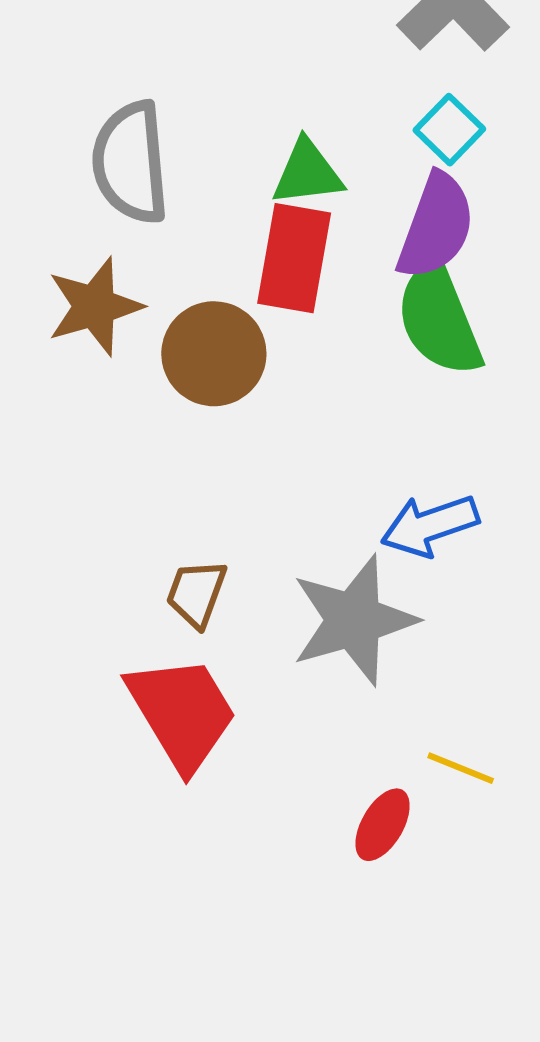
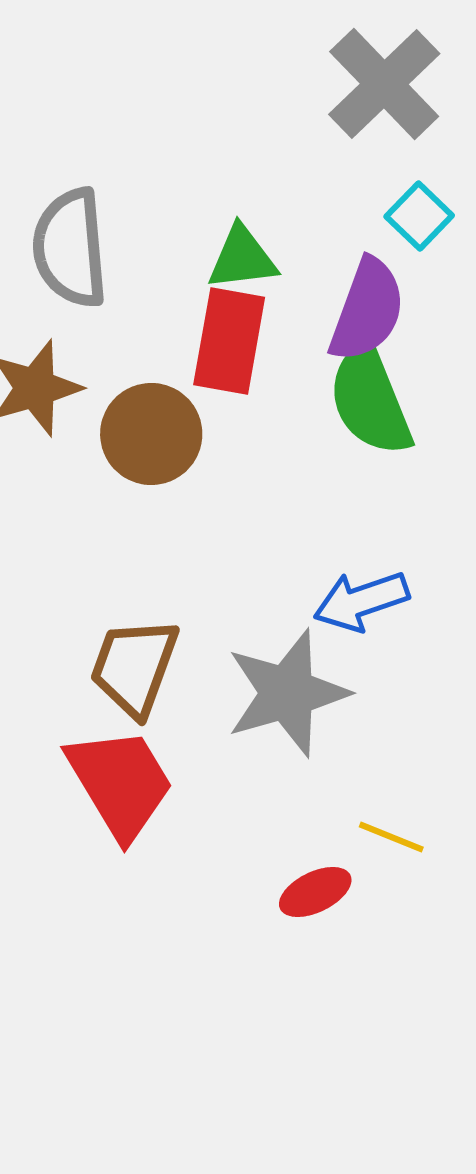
cyan square: (449, 130) -> (419, 216), moved
brown trapezoid: (196, 593) -> (134, 667), size x1.5
red ellipse: (383, 825) -> (315, 892), turned 34

